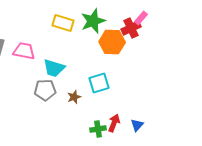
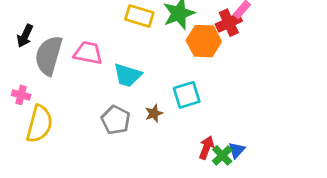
gray pentagon: (45, 90) -> (116, 120), moved, turned 30
green cross: (98, 129) -> (222, 155), moved, turned -35

